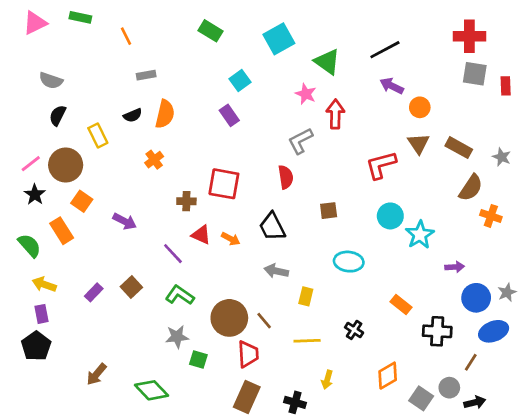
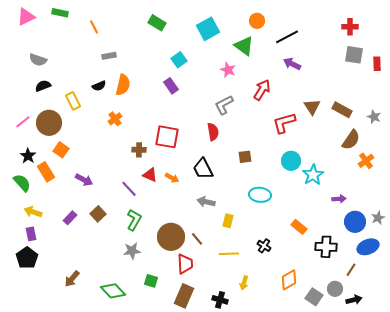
red cross: (469, 36) -> (350, 27), size x0.7
orange circle: (420, 107) -> (257, 21), moved
red arrow: (335, 114) -> (262, 90), moved, turned 30
black semicircle: (58, 115) -> (43, 86), turned 42
black star: (35, 195) -> (28, 156), moved
orange cross: (491, 216) -> (366, 161), turned 35
purple arrow: (125, 221) -> (84, 180), moved
green L-shape: (180, 295) -> (134, 220), turned 85
green square: (198, 359) -> (151, 281), moved

